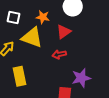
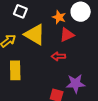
orange star: (43, 17) -> (59, 17), moved

